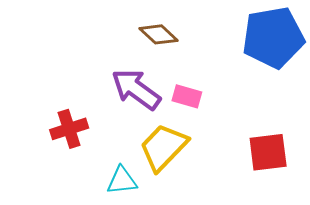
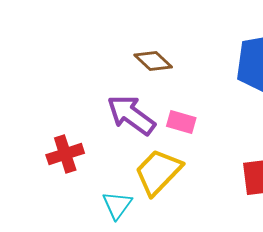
cyan triangle: (122, 181) -> (117, 205), turned -48

